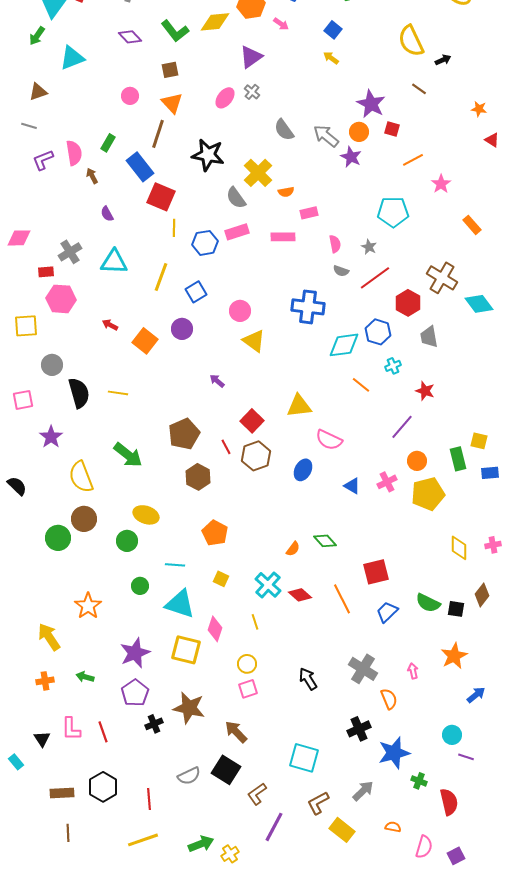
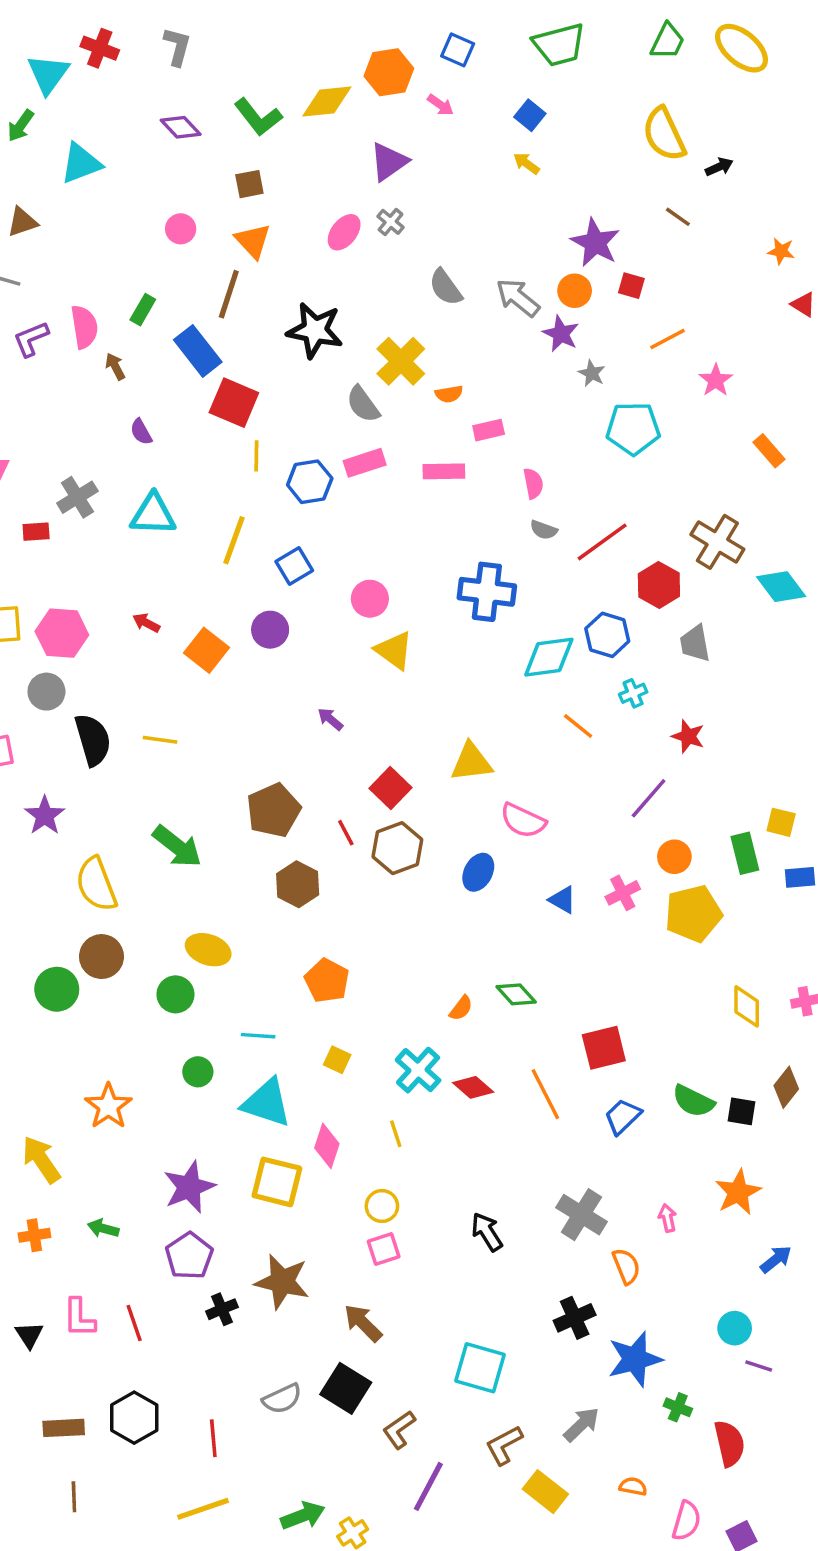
gray star: (369, 247) -> (592, 373), moved
pink hexagon: (61, 299) -> (62, 633), moved

